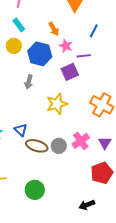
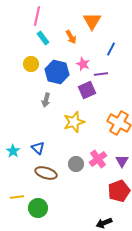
cyan rectangle: (19, 25) -> (43, 38), moved
orange arrow: (54, 29) -> (71, 37), moved
brown ellipse: (37, 146) -> (46, 173), moved
green circle: (35, 190) -> (38, 208), moved

